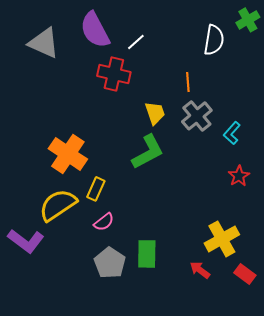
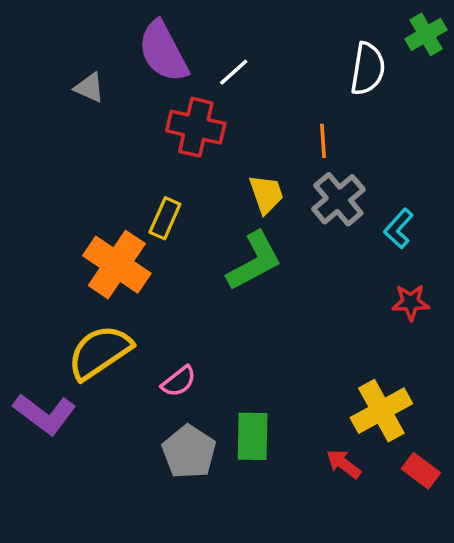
gray triangle: (44, 43) -> (89, 88), moved, size x0.6
red star: (239, 176) -> (411, 302), turned 30
yellow rectangle: (96, 189) -> (165, 218), moved

